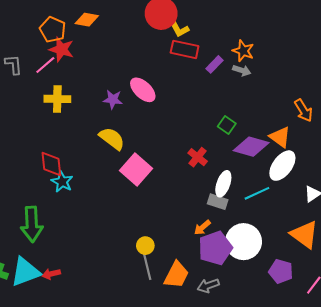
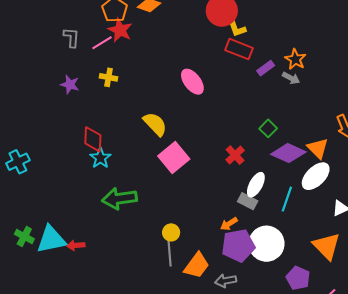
yellow cross: (57, 99) -> (109, 77), size x0.7
purple star: (113, 99) -> (70, 84), moved
cyan line: (257, 193) -> (287, 199), turned -55
green arrow: (32, 224) -> (119, 199), moved, turned 76

